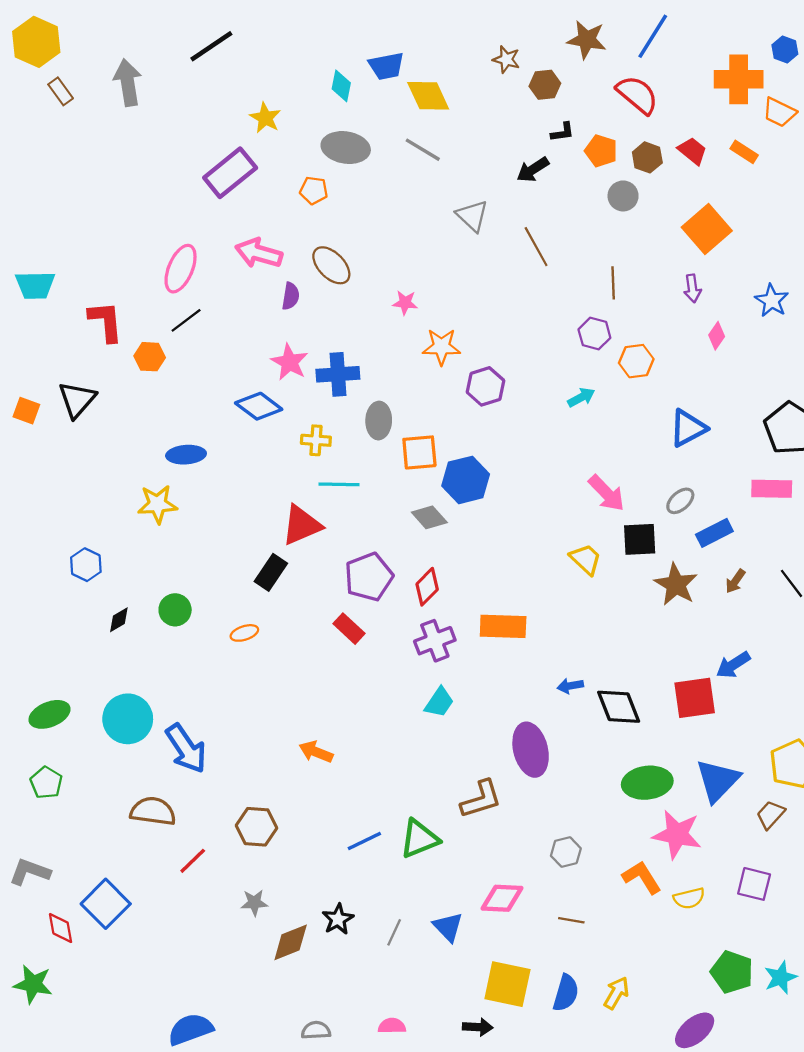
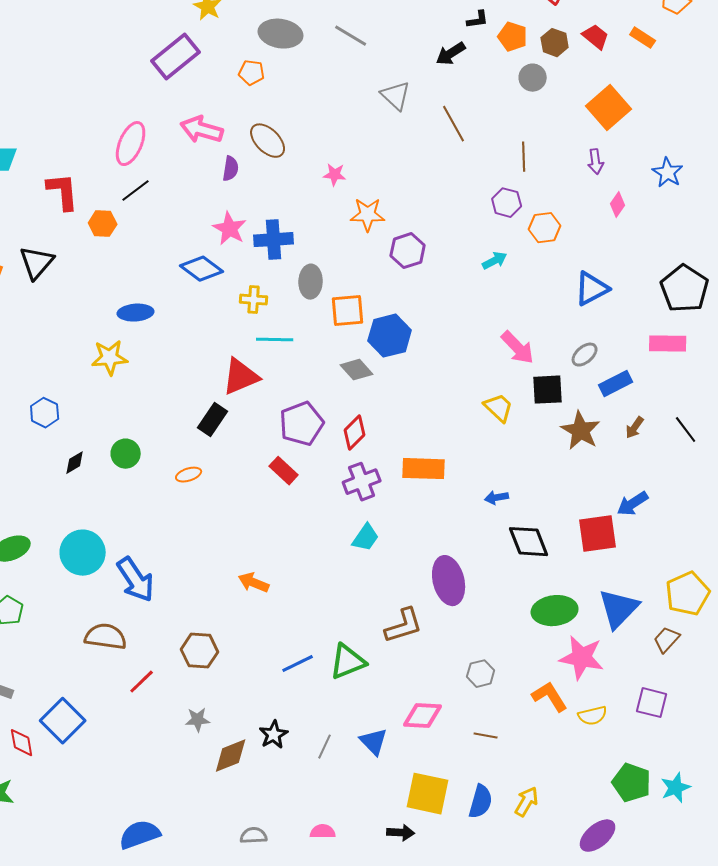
blue arrow: (570, 686) -> (497, 498), moved

